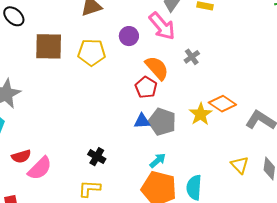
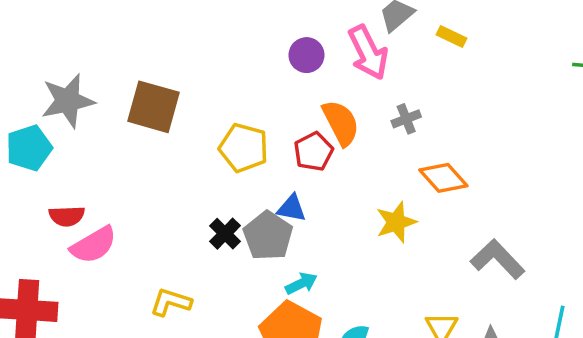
brown square: (49, 46) -> (153, 107), moved
yellow pentagon: (92, 52) -> (244, 148), moved
orange diamond: (222, 104) -> (443, 178), moved
gray pentagon: (162, 122) -> (268, 236), moved
black cross: (97, 157) -> (225, 234), moved

